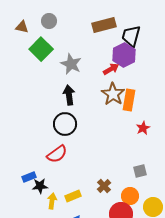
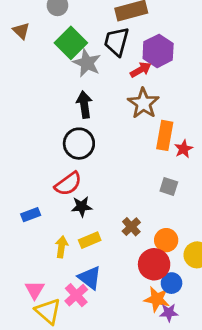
brown triangle: (22, 27) -> (21, 31), moved, turned 32
black trapezoid: (131, 36) -> (117, 42), moved
green square: (41, 49) -> (71, 43), moved
orange rectangle: (129, 100) -> (165, 135), moved
gray square: (140, 171) -> (169, 186), moved, turned 32
black star: (40, 186) -> (82, 207), moved

